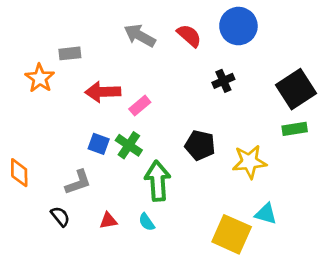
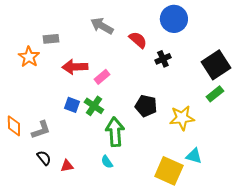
red semicircle: (189, 36) -> (138, 40), moved
green rectangle: (295, 129) -> (215, 94), turned -30
gray L-shape: (78, 182) -> (41, 130), moved
red triangle: (108, 221) -> (67, 166), moved

